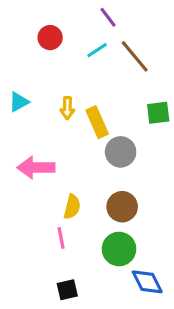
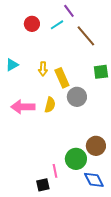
cyan line: (97, 50) -> (57, 25), moved
yellow semicircle: (72, 207) -> (50, 105), moved
brown circle: (122, 207) -> (96, 146), moved
pink line: (61, 238) -> (55, 171), moved

